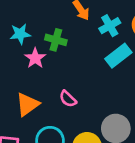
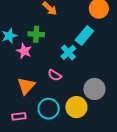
cyan cross: (110, 26) -> (68, 52), moved

